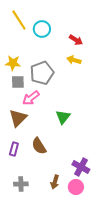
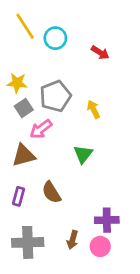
yellow arrow: (74, 60) -> (94, 109), moved, turned 48
gray square: (18, 82) -> (24, 108), turned -32
brown triangle: (18, 118) -> (24, 155), turned 30
purple cross: (81, 167) -> (107, 220), turned -30
gray cross: (21, 184) -> (28, 242), size x1.6

